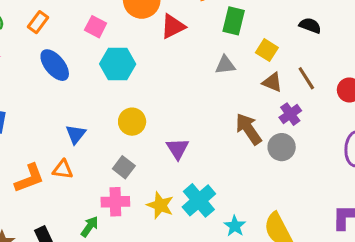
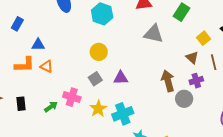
yellow square: (267, 50) -> (203, 38), moved
gray triangle: (225, 65) -> (154, 34), moved, size x1.5
blue triangle: (76, 134) -> (38, 45), moved, turned 32
purple triangle: (178, 149) -> (121, 78), turned 42
gray square: (124, 167) -> (95, 79), moved

